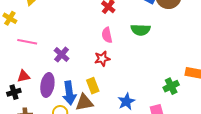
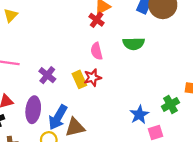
yellow rectangle: (93, 86) -> (79, 79), moved
blue arrow: (69, 93) -> (58, 117), turned 40
blue star: (126, 101) -> (139, 115), moved

